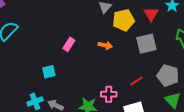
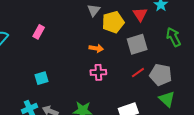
pink rectangle: (69, 44) -> (39, 32), moved
red line: (136, 81) -> (138, 73), moved
pink cross: (109, 94) -> (98, 72), moved

